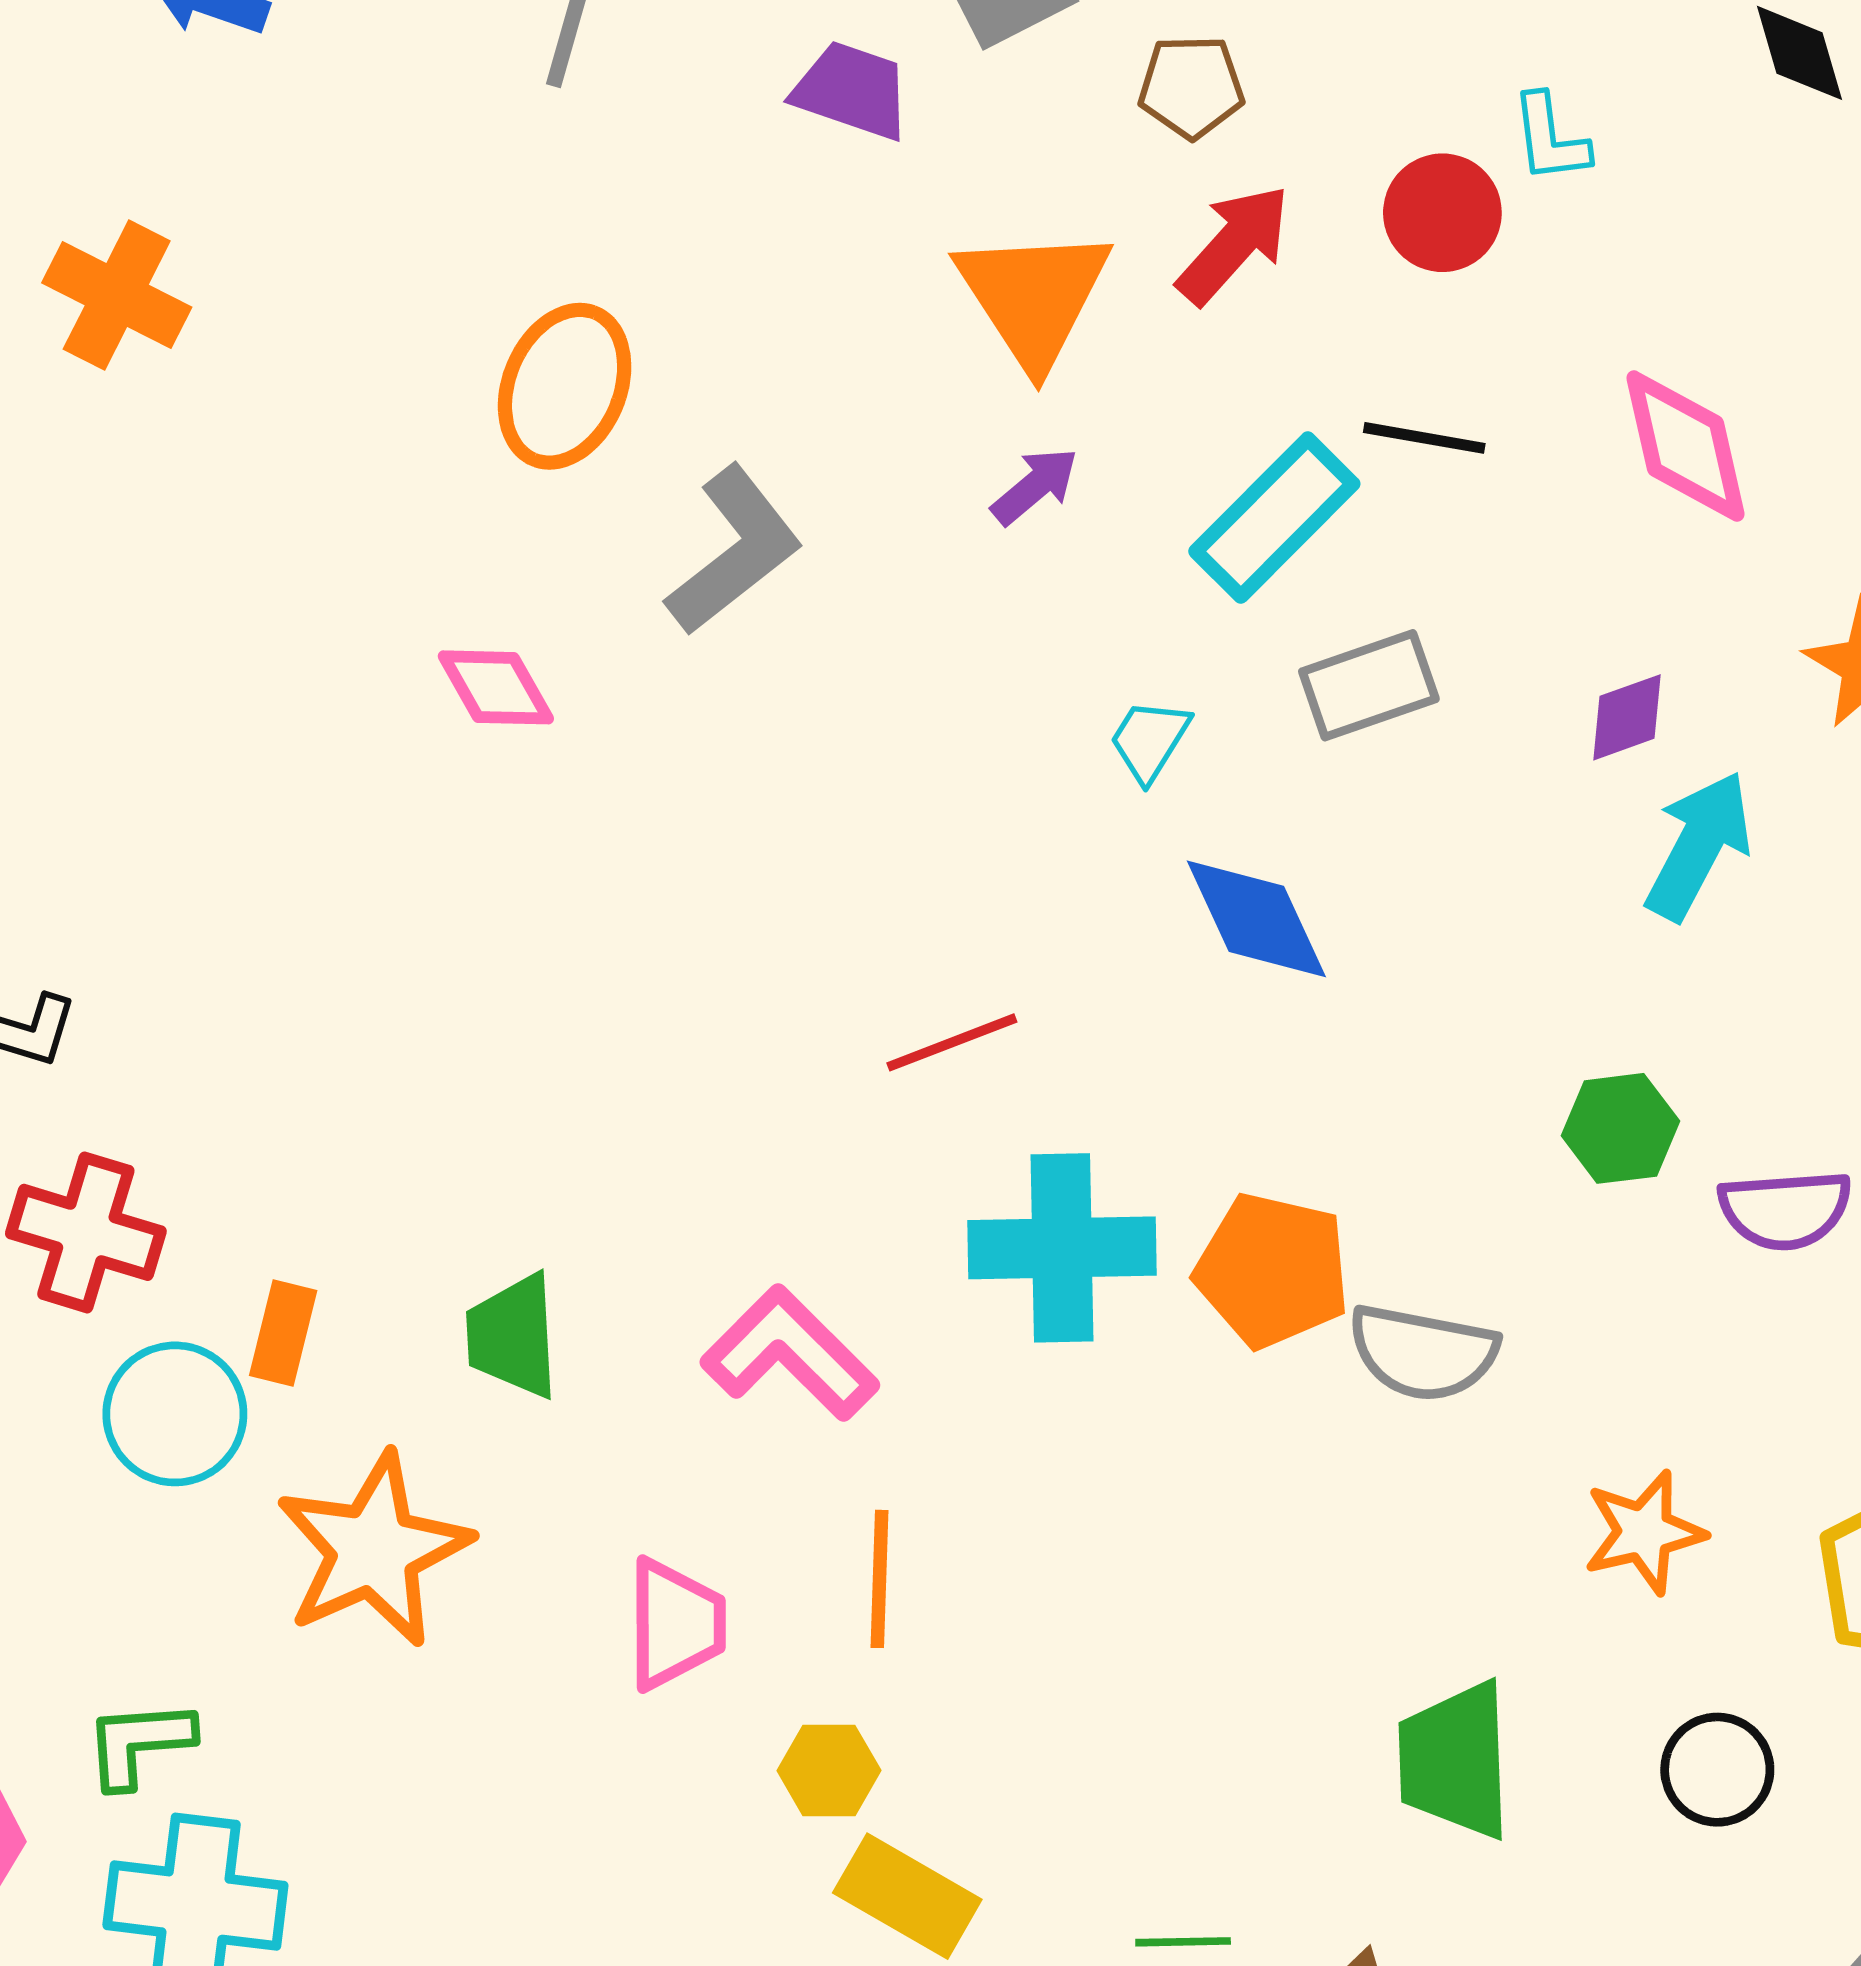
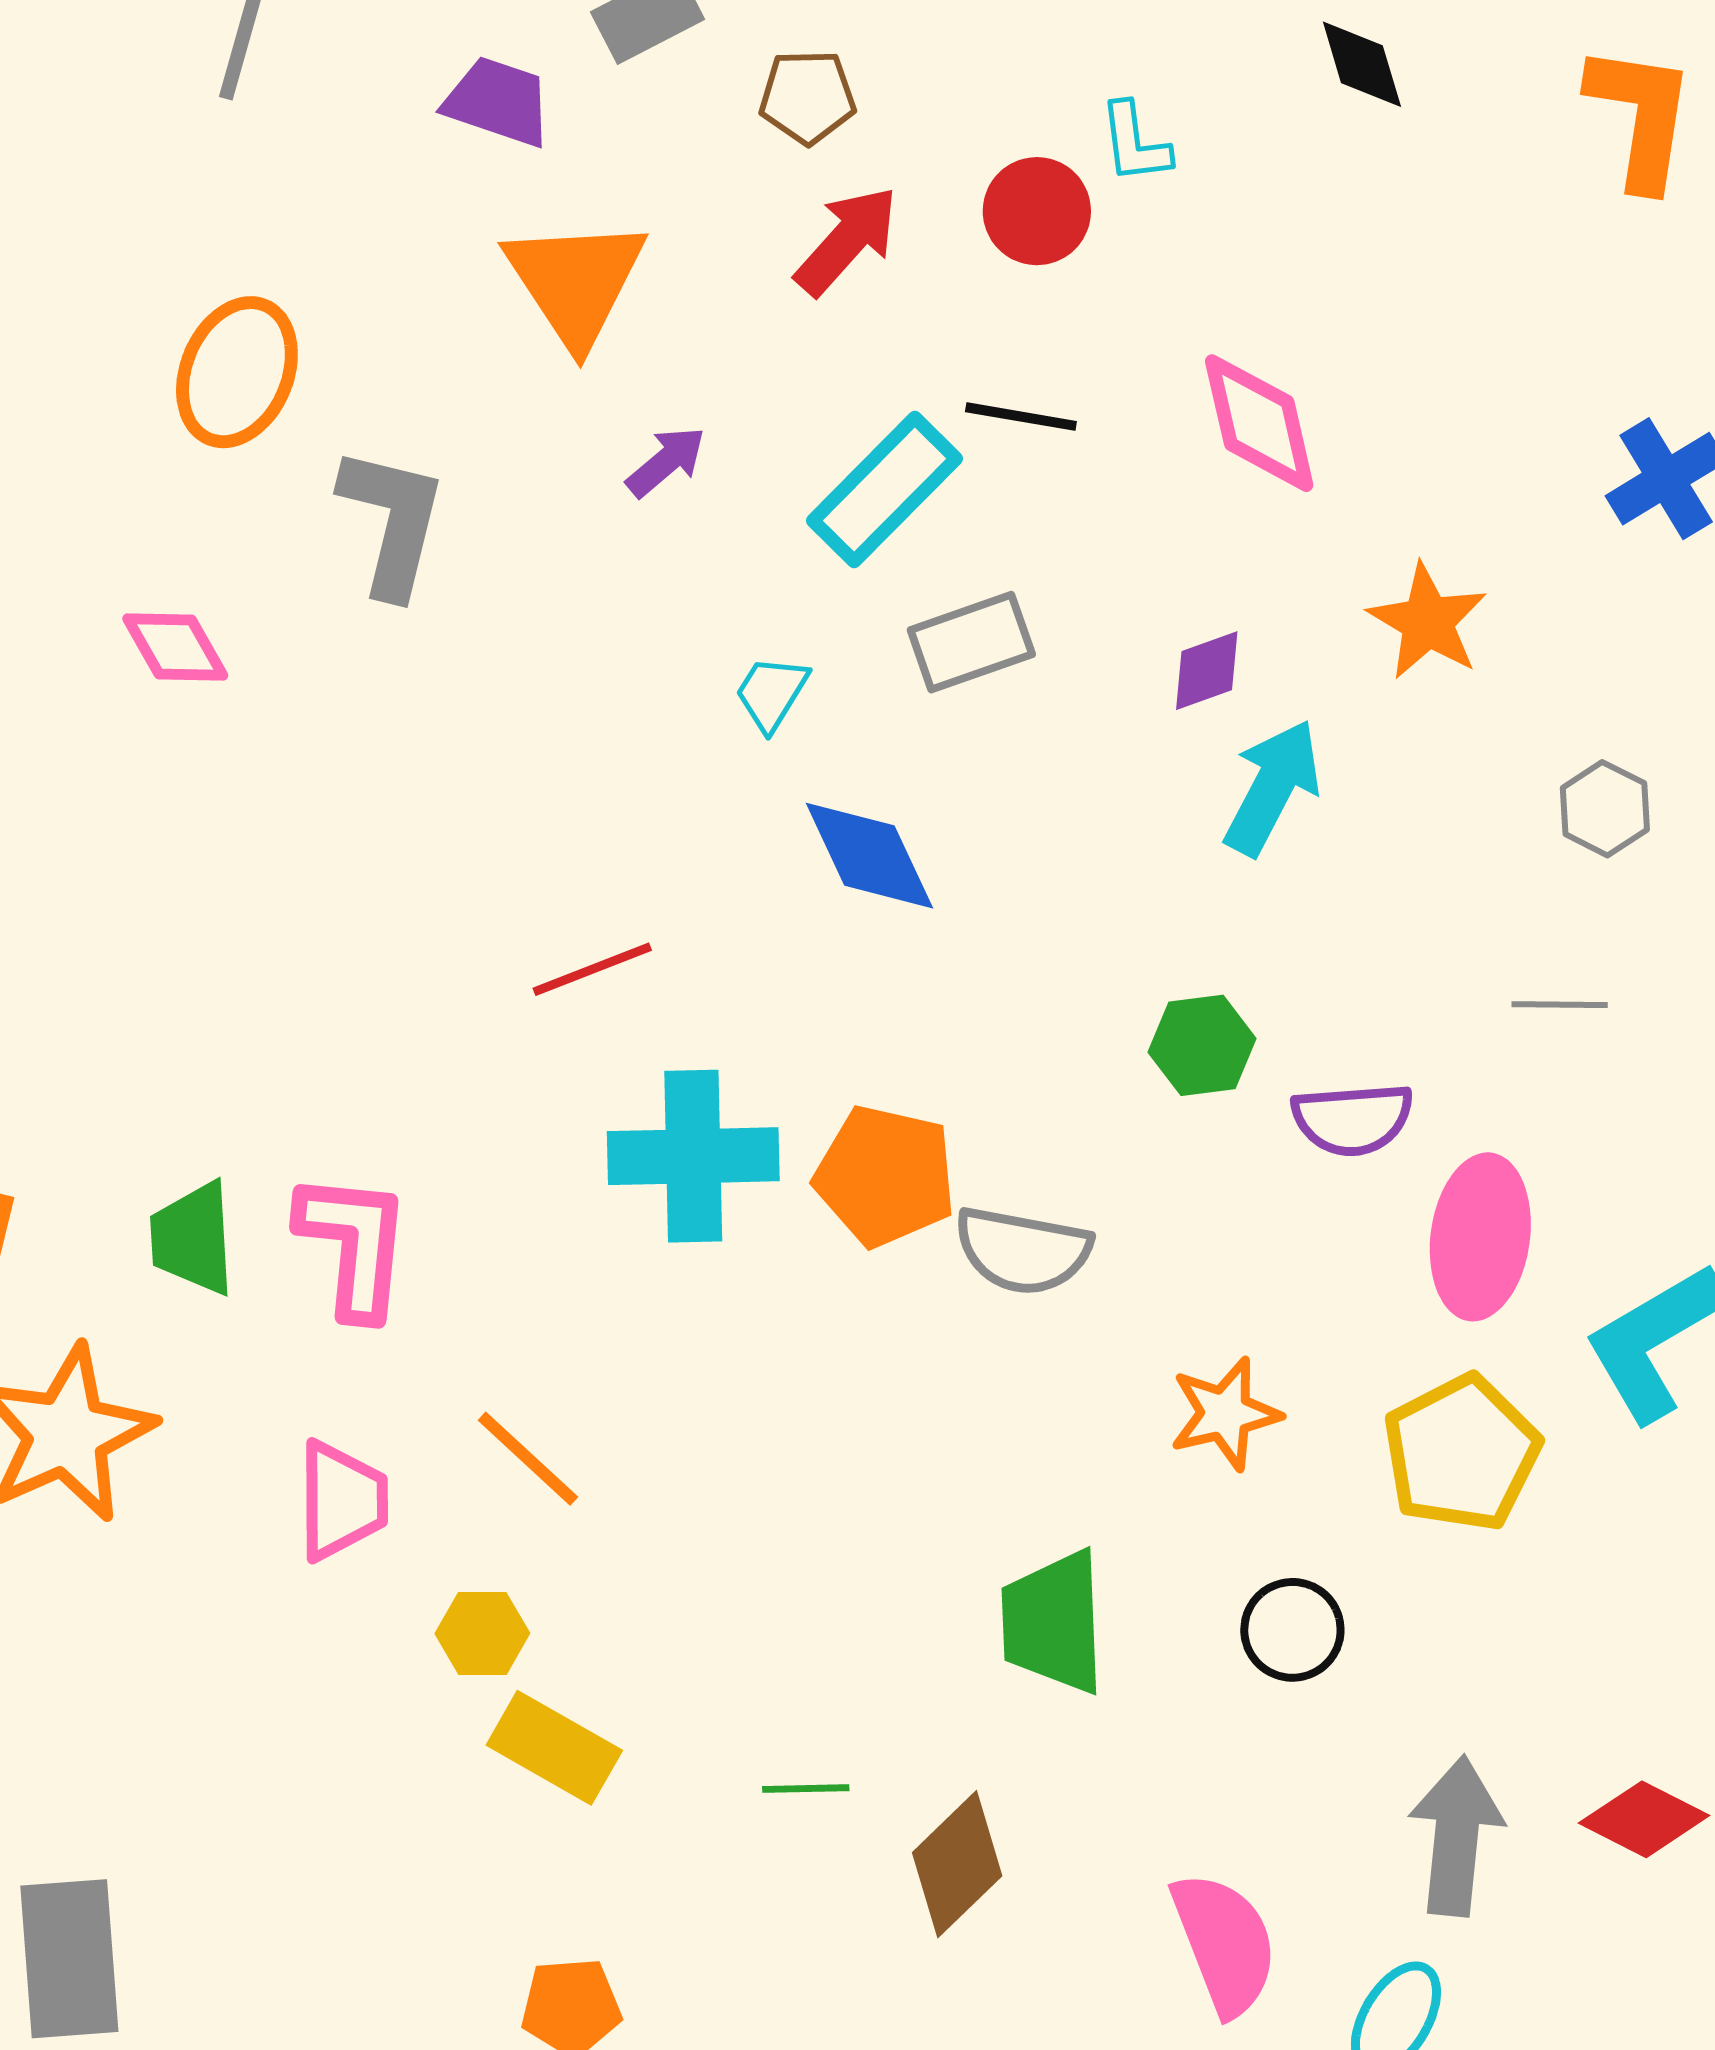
orange triangle: (1033, 297) -> (576, 282), moved
gray L-shape: (734, 551) -> (392, 521), turned -38
pink L-shape: (790, 1353) -> (354, 1245), moved, turned 51
orange line: (880, 1579) -> (528, 1459), turned -49

